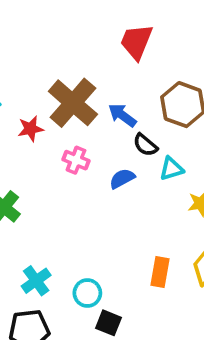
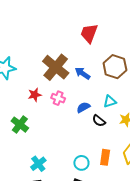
red star: (31, 129) -> (35, 95), moved
black semicircle: (145, 145) -> (99, 121), moved
cyan circle: (87, 293) -> (81, 163), moved

